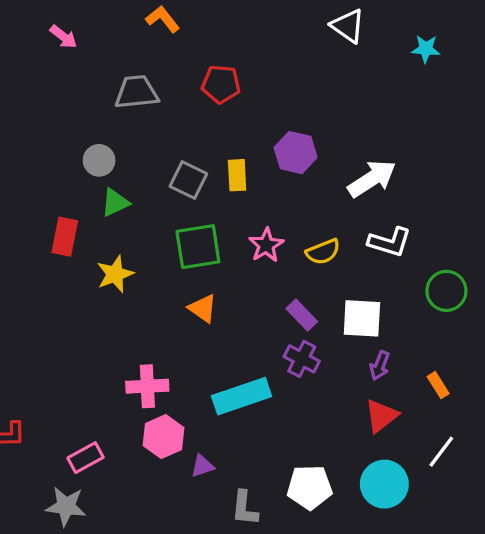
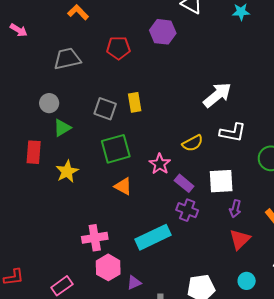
purple hexagon: (296, 153) -> (163, 32), moved
pink star: (266, 245) -> (160, 164), moved
cyan circle: (384, 484) -> (247, 281), size x0.6

